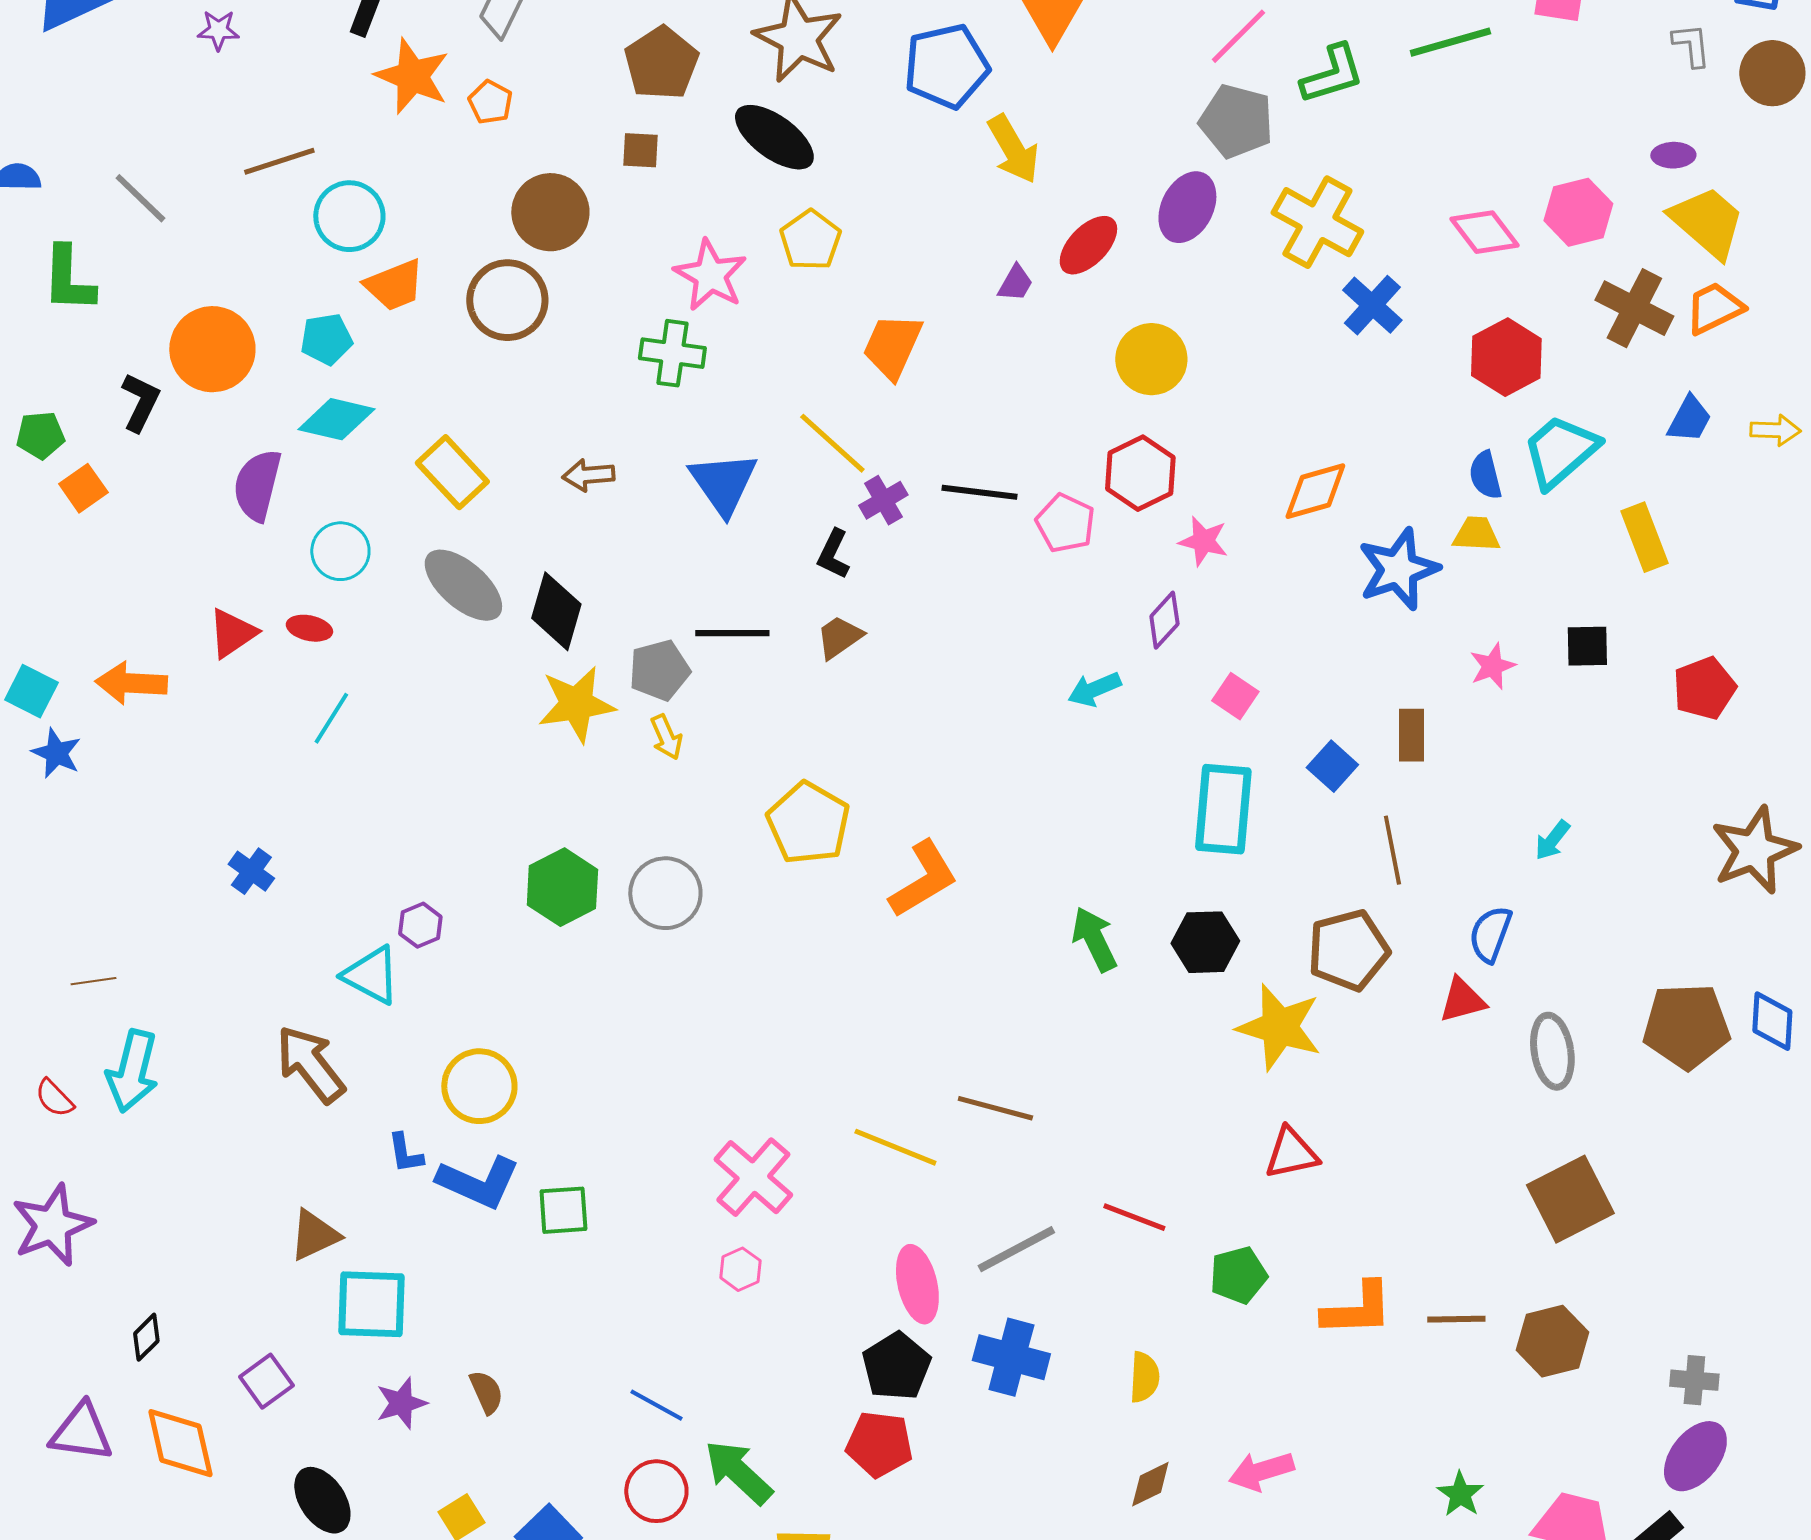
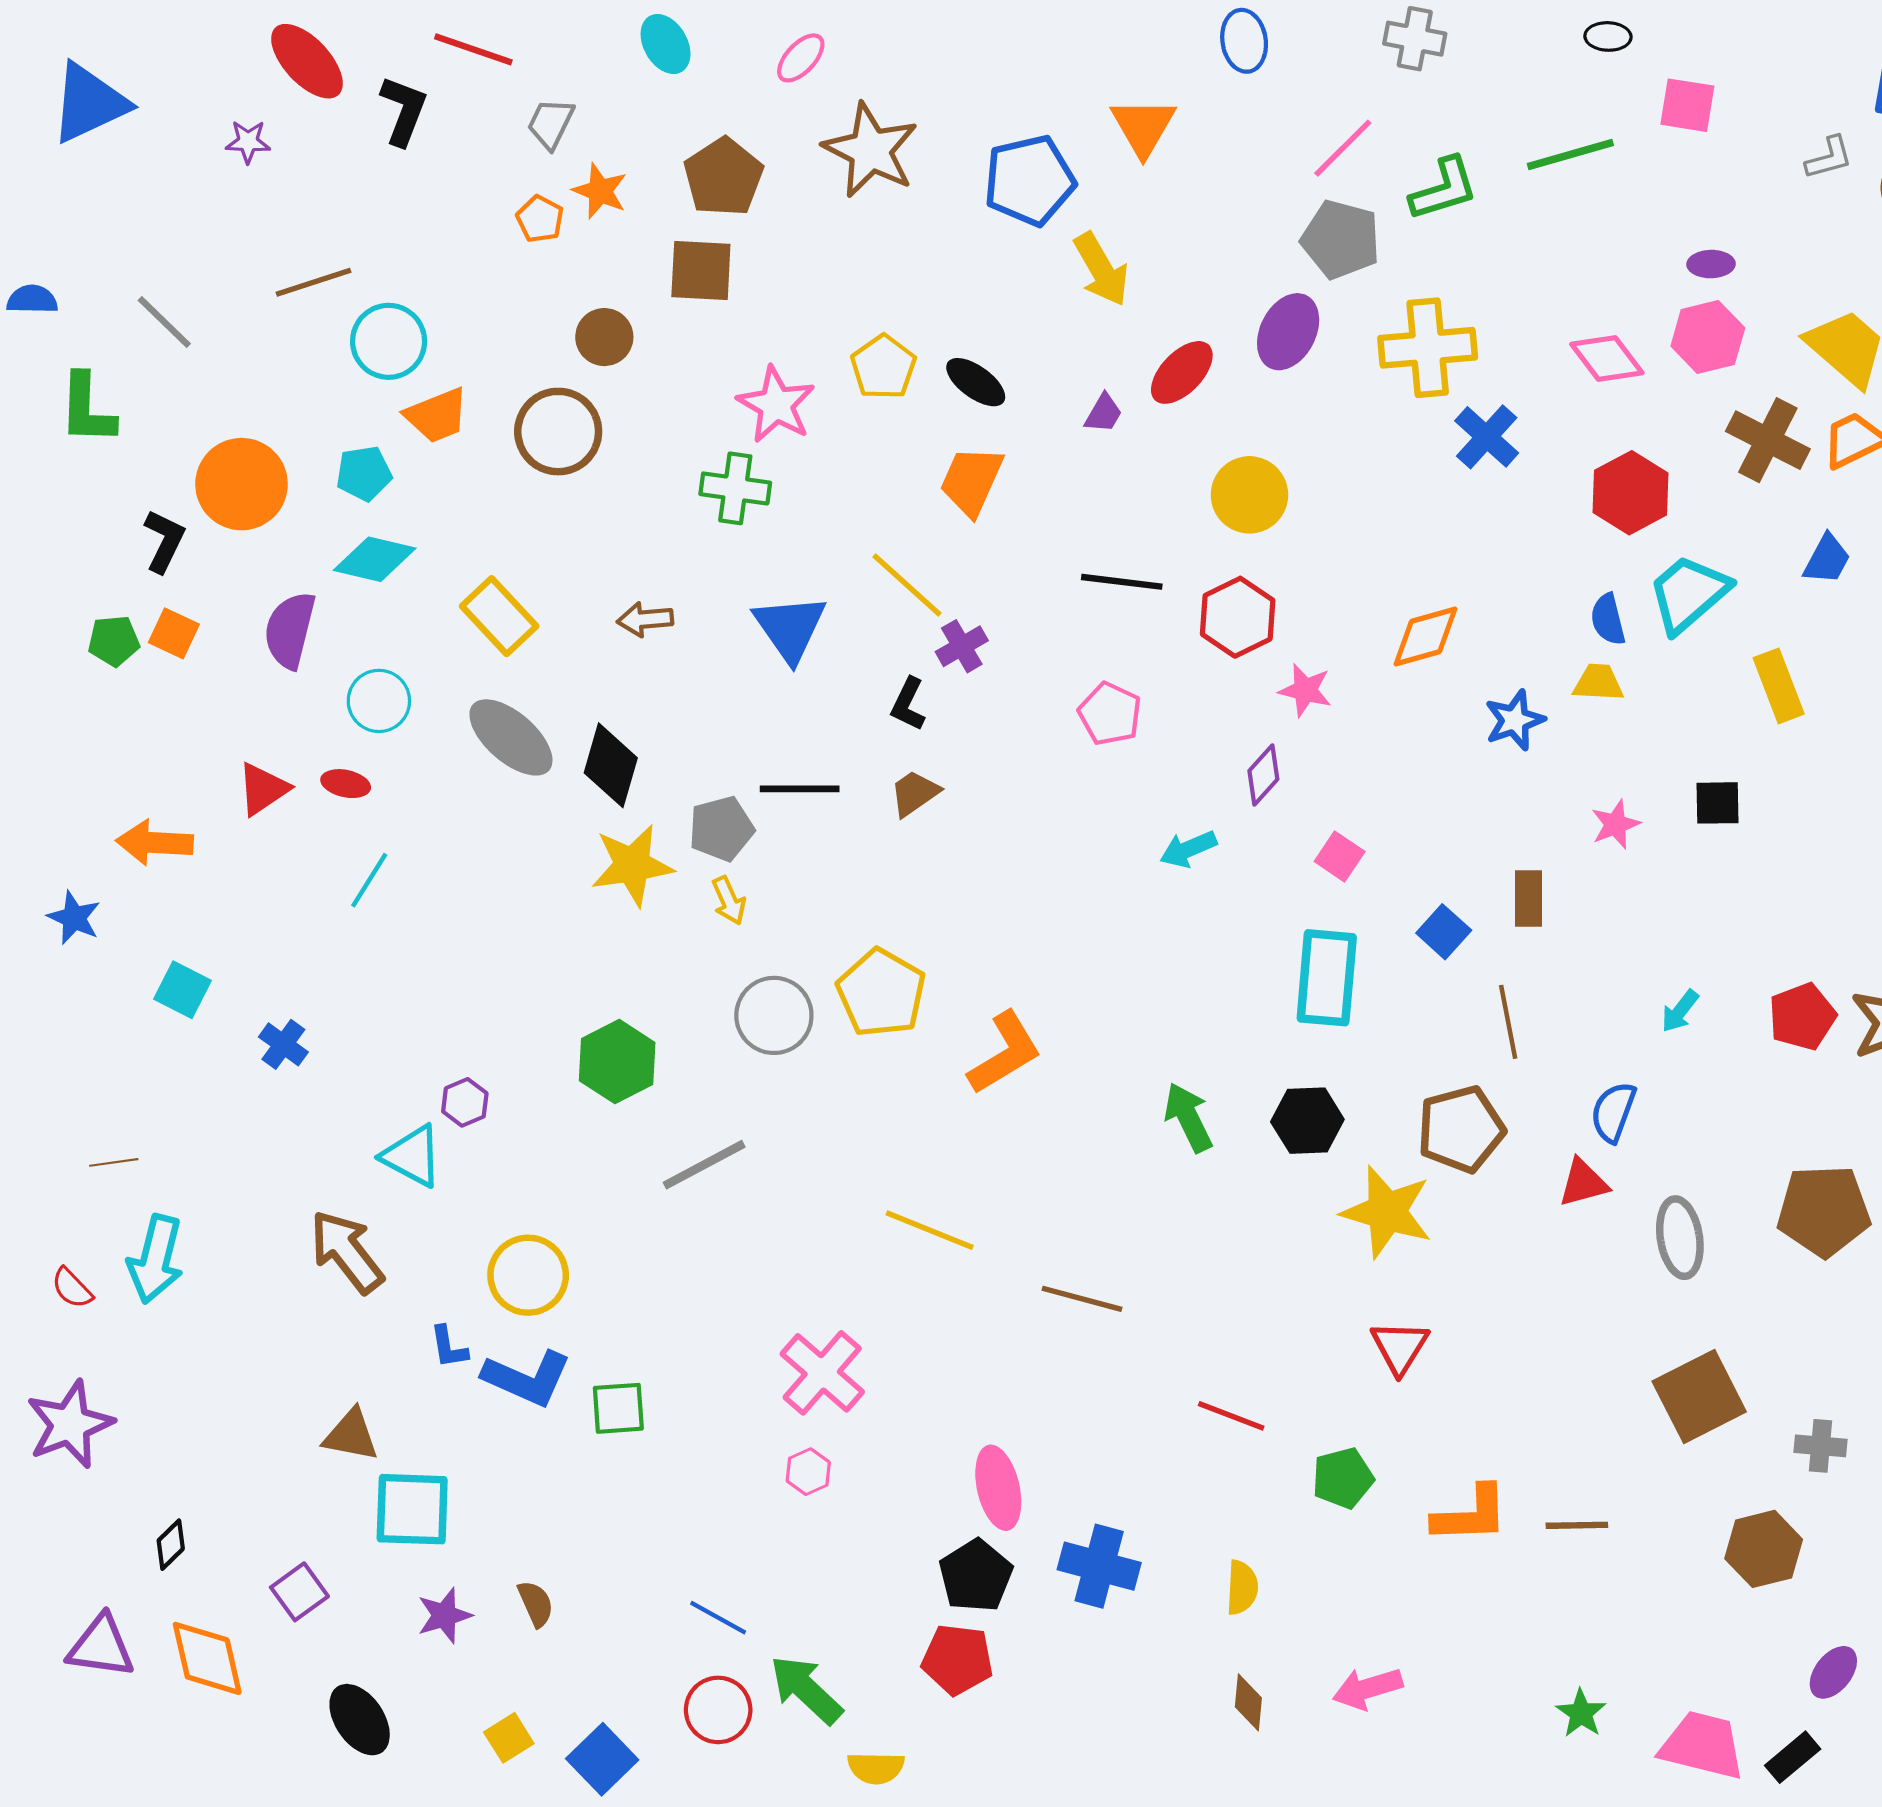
gray L-shape: (1691, 45) -> (1829, 158), turned 81
orange star: (412, 76) -> (600, 191), moved, size x0.7
black ellipse: (774, 137) -> (976, 382), moved, size x0.7
brown square: (640, 150) -> (701, 270), size x1.6
purple ellipse: (1673, 155) -> (1711, 264), moved
brown circle: (550, 212) -> (604, 337), size x0.7
yellow cross: (1317, 222) -> (1428, 348), turned -34
green pentagon: (40, 435) -> (114, 641), moved
orange square: (83, 488) -> (174, 633), moved, turned -30
black line: (979, 492) -> (1122, 582), moved
pink pentagon: (1065, 523) -> (1110, 714), moved
blue star: (1398, 569) -> (1515, 720), size x0.7
red pentagon: (1704, 688) -> (1802, 1017), moved
cyan square: (31, 691) -> (182, 990), moved
gray circle: (665, 893) -> (774, 1015), moved
yellow line: (895, 1147) -> (930, 1230), moved
red triangle: (1291, 1153) -> (1400, 1347), turned -46
brown triangle: (314, 1235) -> (351, 1435), turned 36
gray line: (1016, 1249) -> (704, 1165), moved
brown hexagon: (1552, 1341) -> (1764, 1549), moved
gray cross: (1694, 1380) -> (1820, 1446), moved
purple ellipse: (1695, 1456) -> (1833, 1672), size x0.7
brown diamond: (1150, 1484) -> (1248, 1702), turned -58

